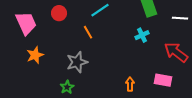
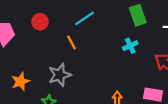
orange star: (35, 55) -> (20, 82), moved

